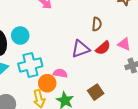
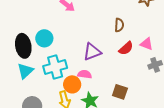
purple triangle: (81, 49) -> (92, 52), moved
brown square: (96, 92) -> (120, 92), turned -35

